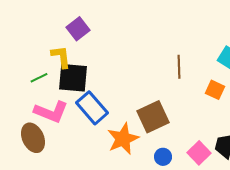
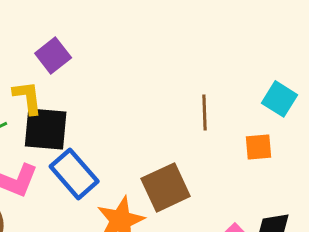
orange square: (215, 90) -> (259, 147), turned -30

